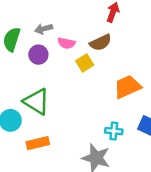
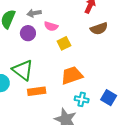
brown semicircle: (101, 43) -> (99, 29), moved
orange trapezoid: (127, 87) -> (72, 75), moved
orange rectangle: (38, 143) -> (37, 91), moved

